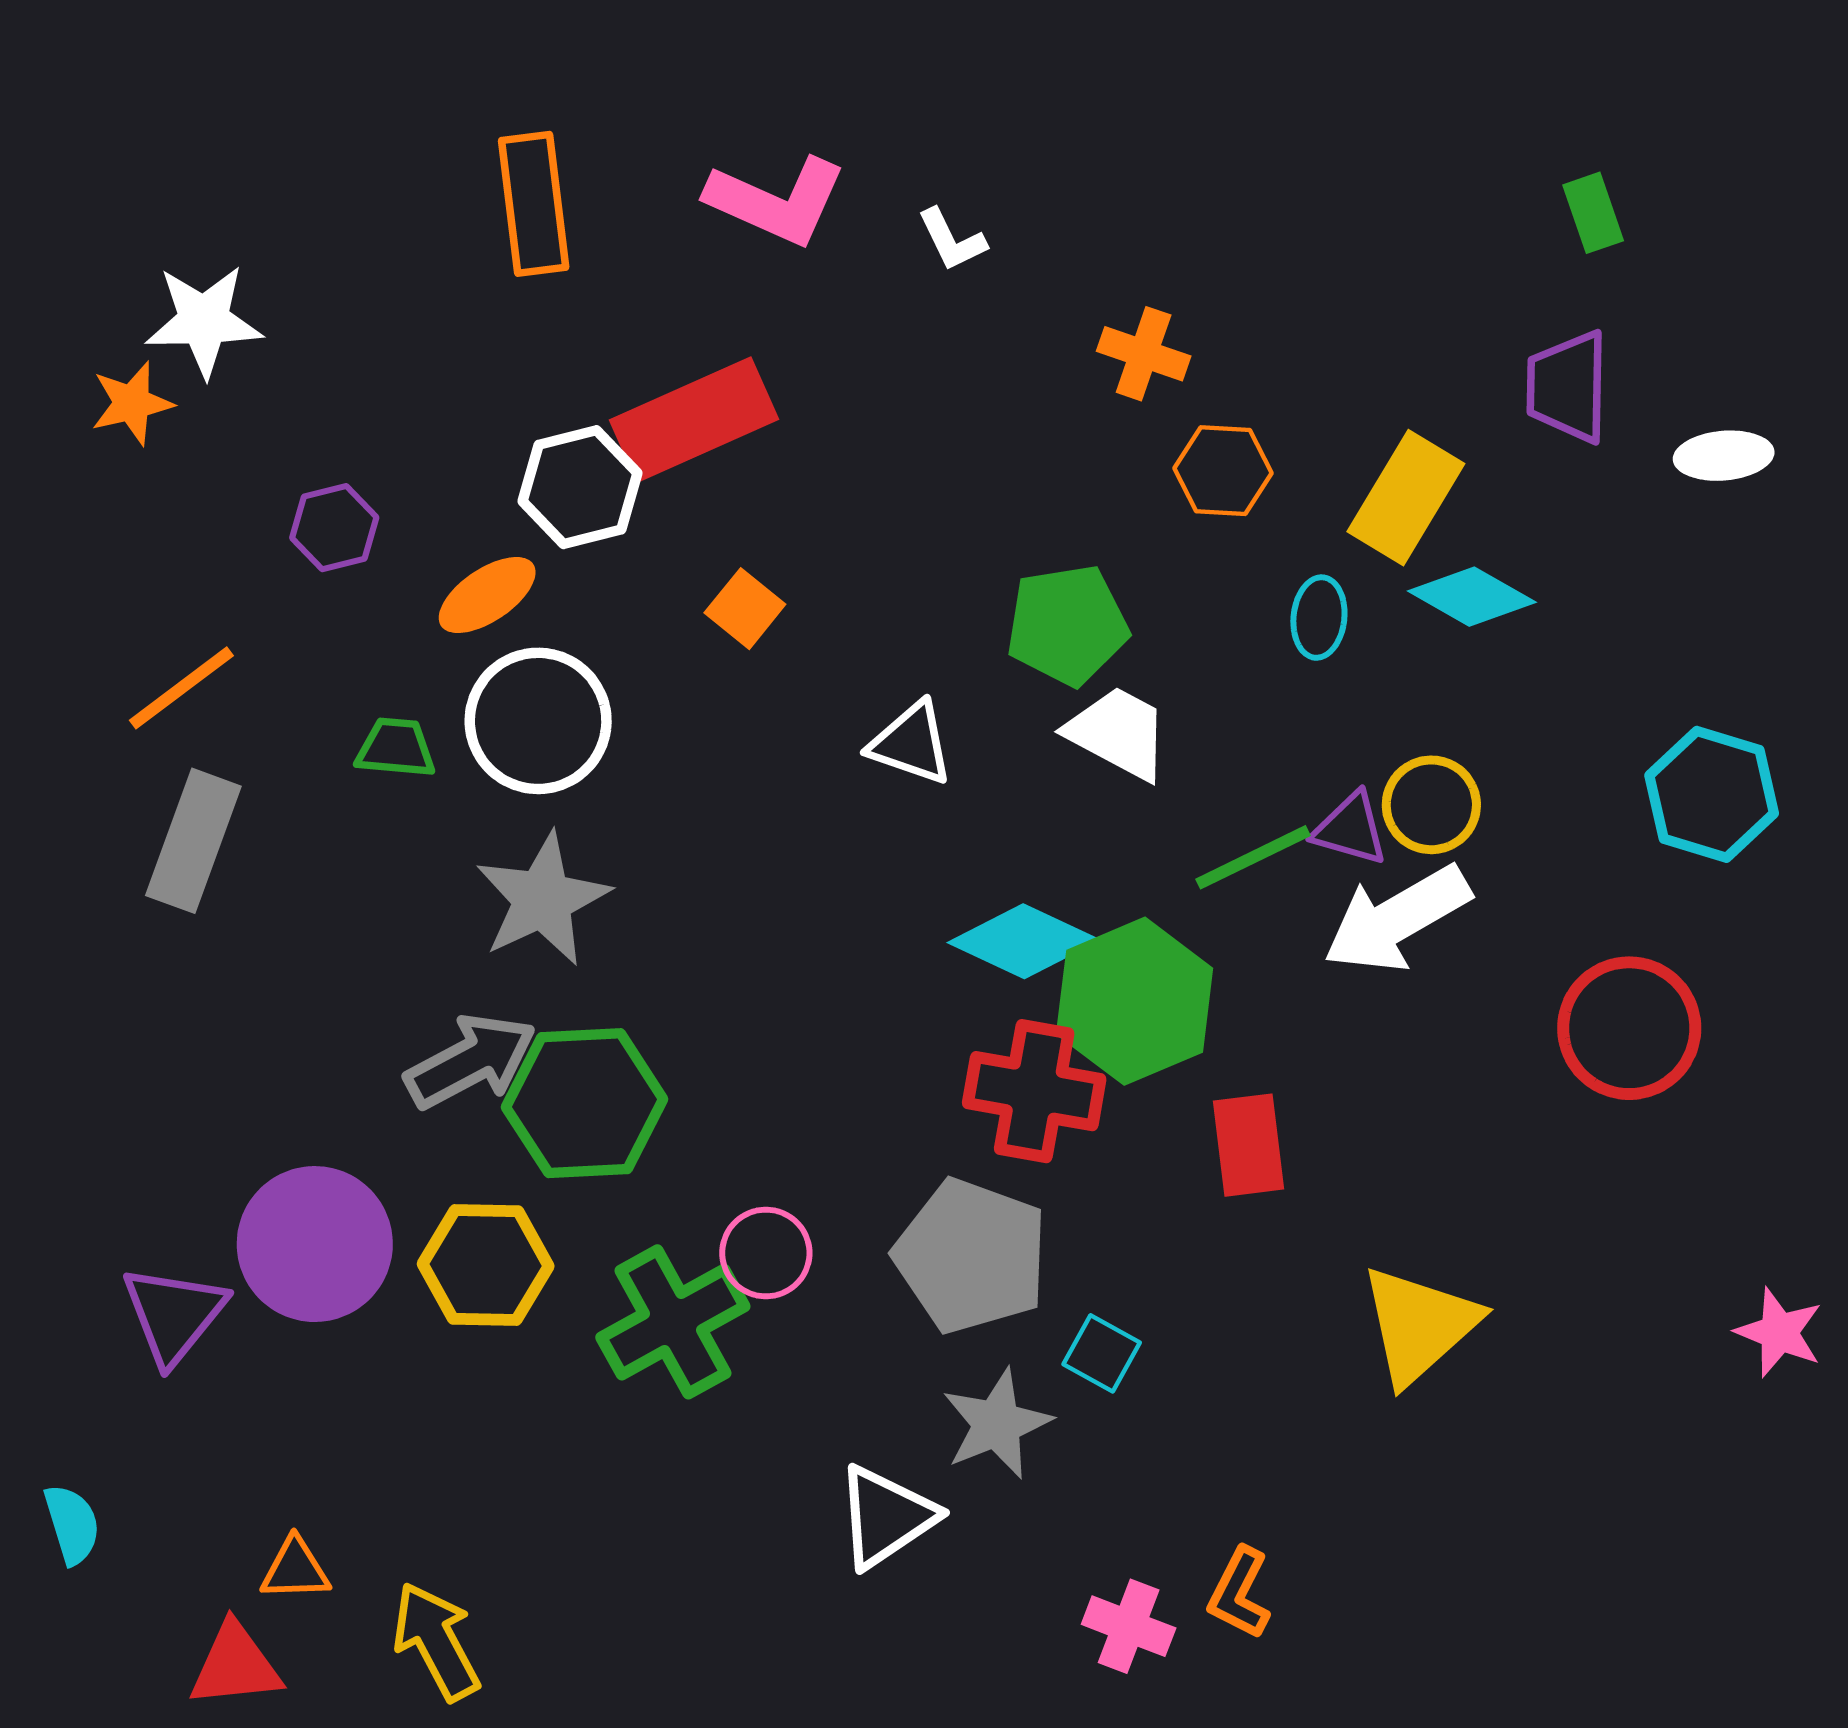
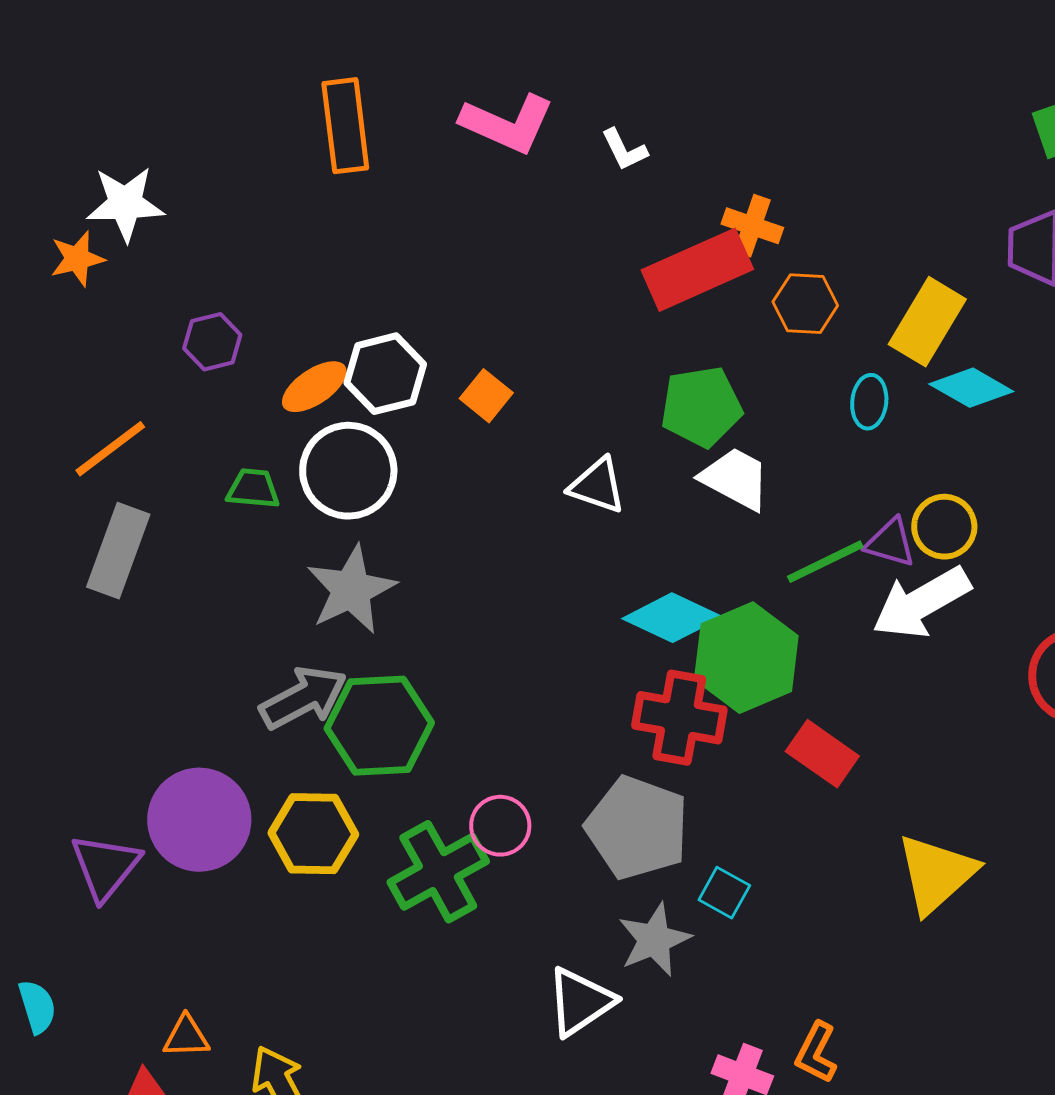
red rectangle: (694, 420) -> (697, 270), moved
white hexagon: (580, 487) -> (385, 374), moved
red rectangle: (1249, 1145) -> (822, 754), turned -48

